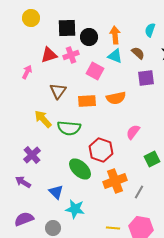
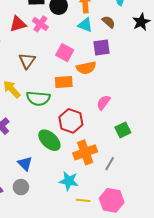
pink cross: (71, 55) -> (40, 24), turned -35
pink square: (95, 71) -> (65, 53), moved
purple square: (146, 78) -> (101, 47), moved
orange rectangle: (87, 101) -> (64, 82), moved
cyan star: (75, 209) -> (69, 181), moved
gray circle: (53, 228) -> (21, 187), moved

